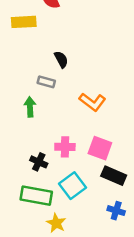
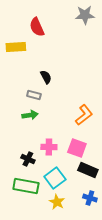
orange L-shape: (92, 102) -> (84, 115), moved, turned -75
green arrow: (30, 107) -> (30, 115), moved, turned 84
yellow star: (56, 223) -> (57, 202), moved

